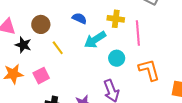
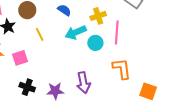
yellow cross: (116, 19) -> (98, 16), turned -35
cyan circle: (117, 58) -> (95, 43), moved

